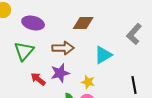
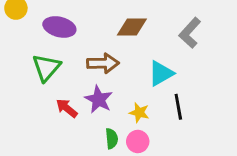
gray L-shape: (134, 34) -> (190, 33), moved
purple star: (60, 73) -> (99, 99), turned -30
black line: (134, 85) -> (178, 107), moved

